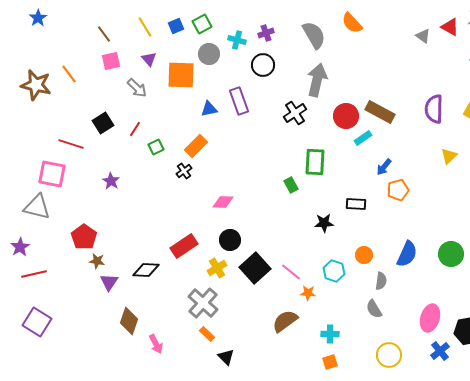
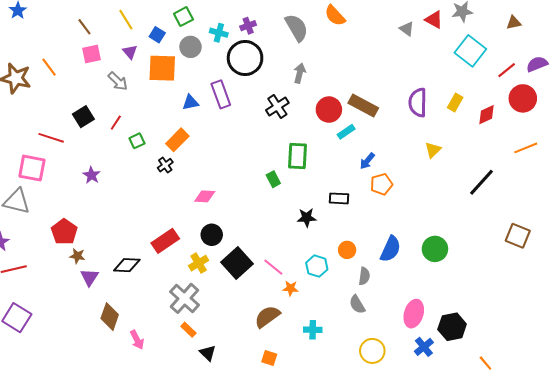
blue square: (176, 26) -> (157, 35), moved, turned -35
black circle: (263, 65) -> (245, 58), size x1.5
gray arrow: (317, 80) -> (300, 73), size x0.6
orange square: (330, 362) -> (269, 358), moved, turned 35

